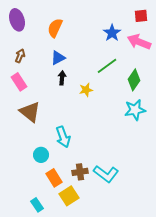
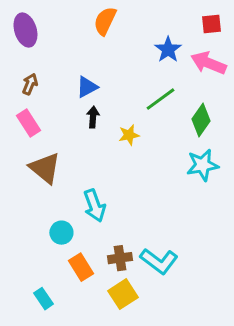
orange semicircle: (55, 28) -> (105, 21), moved
yellow square: (69, 196) -> (123, 294), moved
cyan rectangle: (37, 205) -> (43, 299), moved

